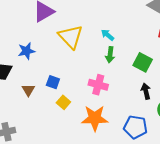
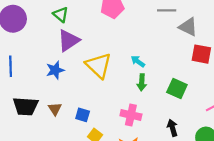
blue star: (27, 51) -> (55, 70), moved
brown triangle: (28, 90) -> (55, 109), moved
black arrow: (146, 91) -> (172, 128), moved

